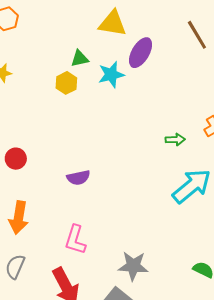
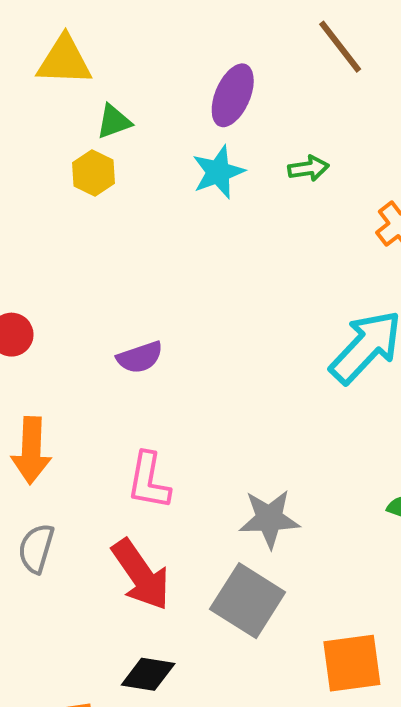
yellow triangle: (113, 23) -> (64, 61), moved
cyan star: (111, 75) -> (218, 172), moved
green arrow: (175, 140) -> (308, 168), moved

